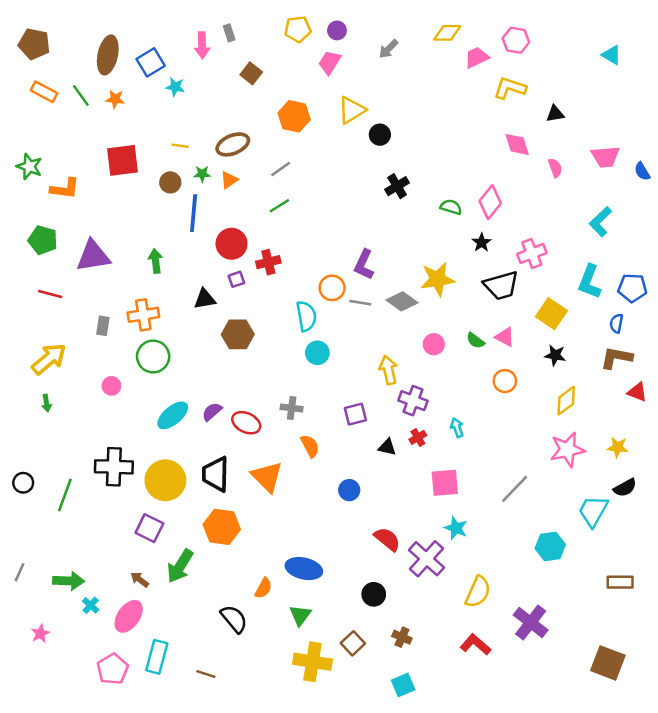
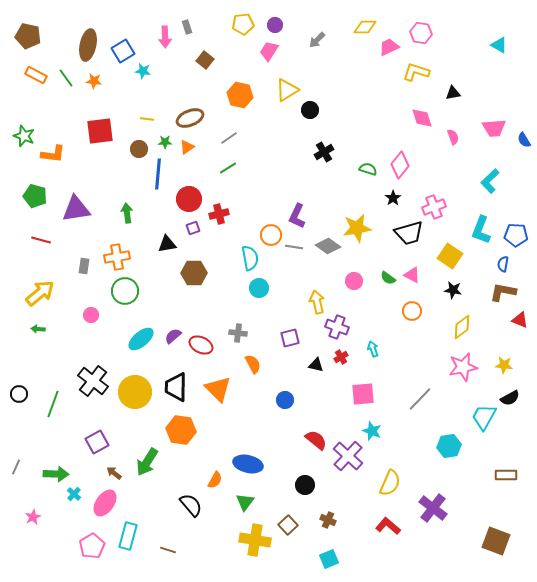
green arrow: (46, 403) -> (38, 329), turned 104
black cross: (114, 467) -> (93, 381), turned 36
purple square: (149, 528) -> (97, 442), moved, turned 35

